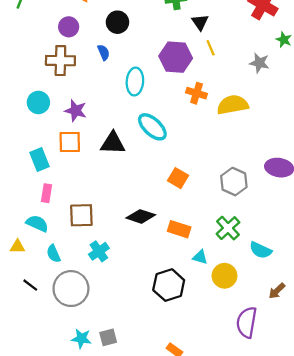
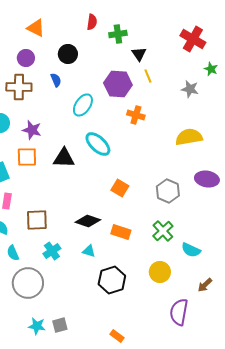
cyan ellipse: (135, 82) -> (83, 105), turned 30
yellow semicircle: (233, 105) -> (189, 137), moved
cyan triangle: (200, 257) -> (89, 251), moved

